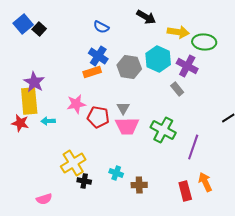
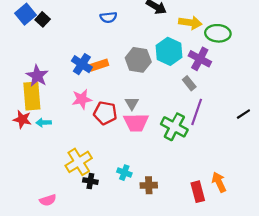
blue semicircle: (101, 27) -> (108, 17), turned -35
blue cross: (98, 56) -> (82, 64), moved
cyan arrow: (48, 121) -> (44, 123), moved
purple line: (193, 147) -> (197, 112), moved

